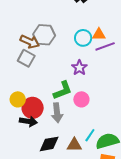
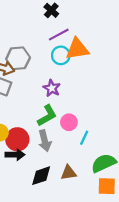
orange triangle: (99, 34) -> (77, 49), size x1.6
purple line: (105, 46) -> (59, 35), moved
purple star: (79, 68) -> (52, 88), moved
cyan line: (90, 135) -> (84, 138), moved

